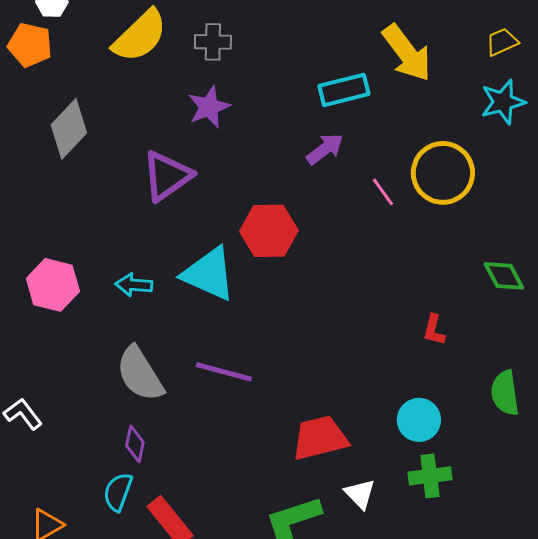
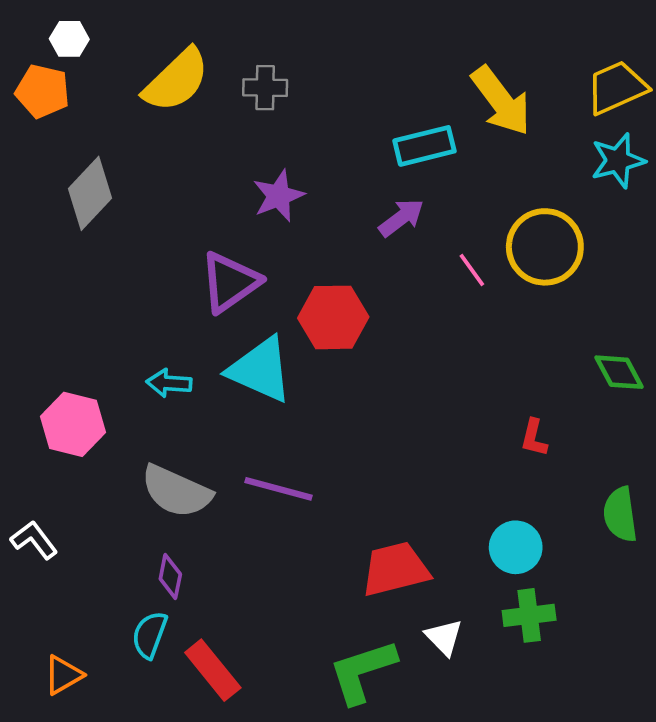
yellow trapezoid: (502, 42) -> (617, 88), size x1.6
purple star: (209, 107) -> (279, 196), moved
purple triangle: (167, 176) -> (230, 282), moved
pink hexagon: (53, 285) -> (73, 424), moved
gray semicircle: (140, 374) -> (176, 491), turned -34

